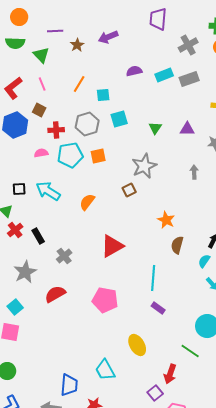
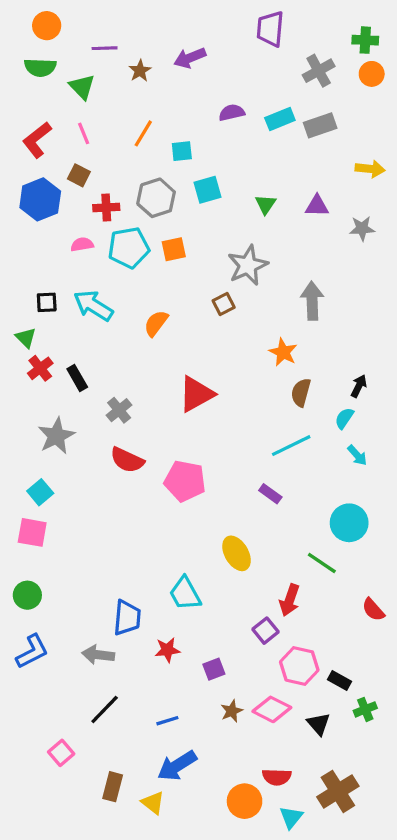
gray arrow: (194, 172) -> (312, 301), moved, size x1.6
cyan line: (153, 278) -> (291, 446), moved, turned 60
red semicircle: (55, 294) -> (127, 460), moved, turned -125

